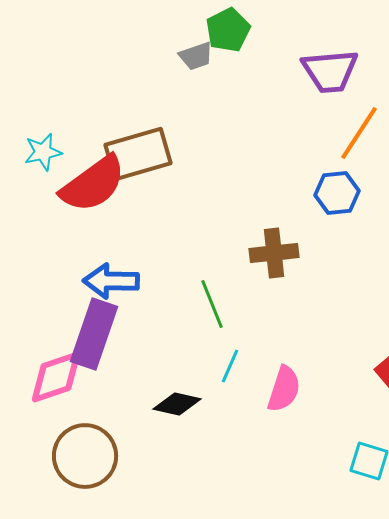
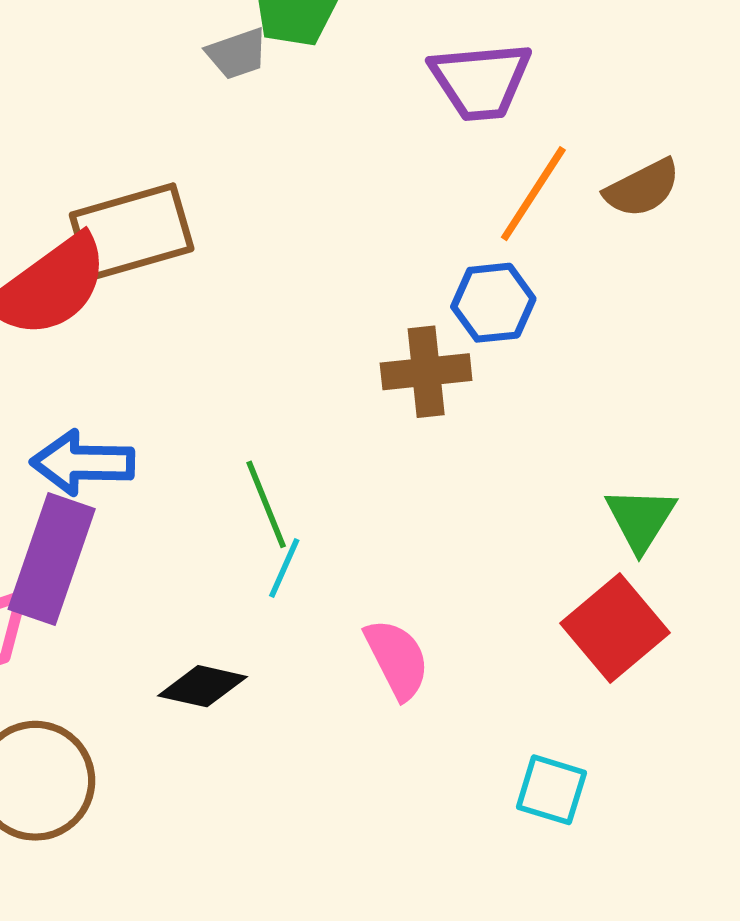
brown cross: (274, 253) -> (426, 372), moved
cyan line: (230, 366) -> (284, 568), moved
pink semicircle: (284, 389) -> (397, 659), turned -45

